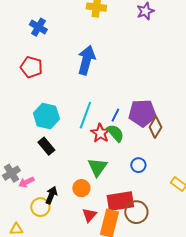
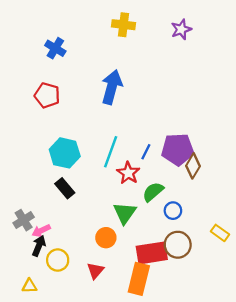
green semicircle: (115, 133) -> (153, 192), moved, turned -90
black arrow: (51, 195) -> (39, 246), moved
brown circle: (136, 212) -> (178, 245), moved
red triangle: (89, 215) -> (95, 271), moved

